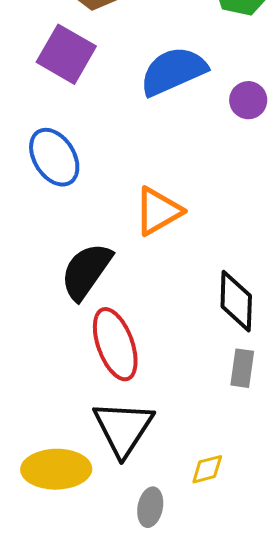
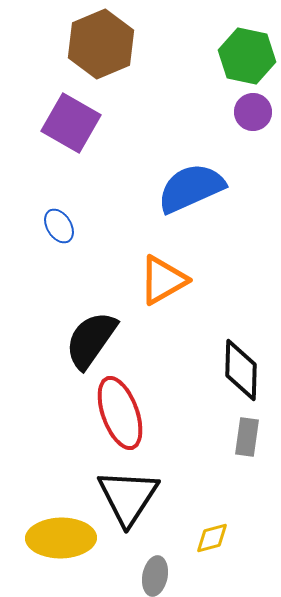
blue semicircle: (173, 71) -> (191, 188), moved
purple circle: (248, 100) -> (253, 112), moved
blue ellipse: (54, 157) -> (59, 226), size x0.6

